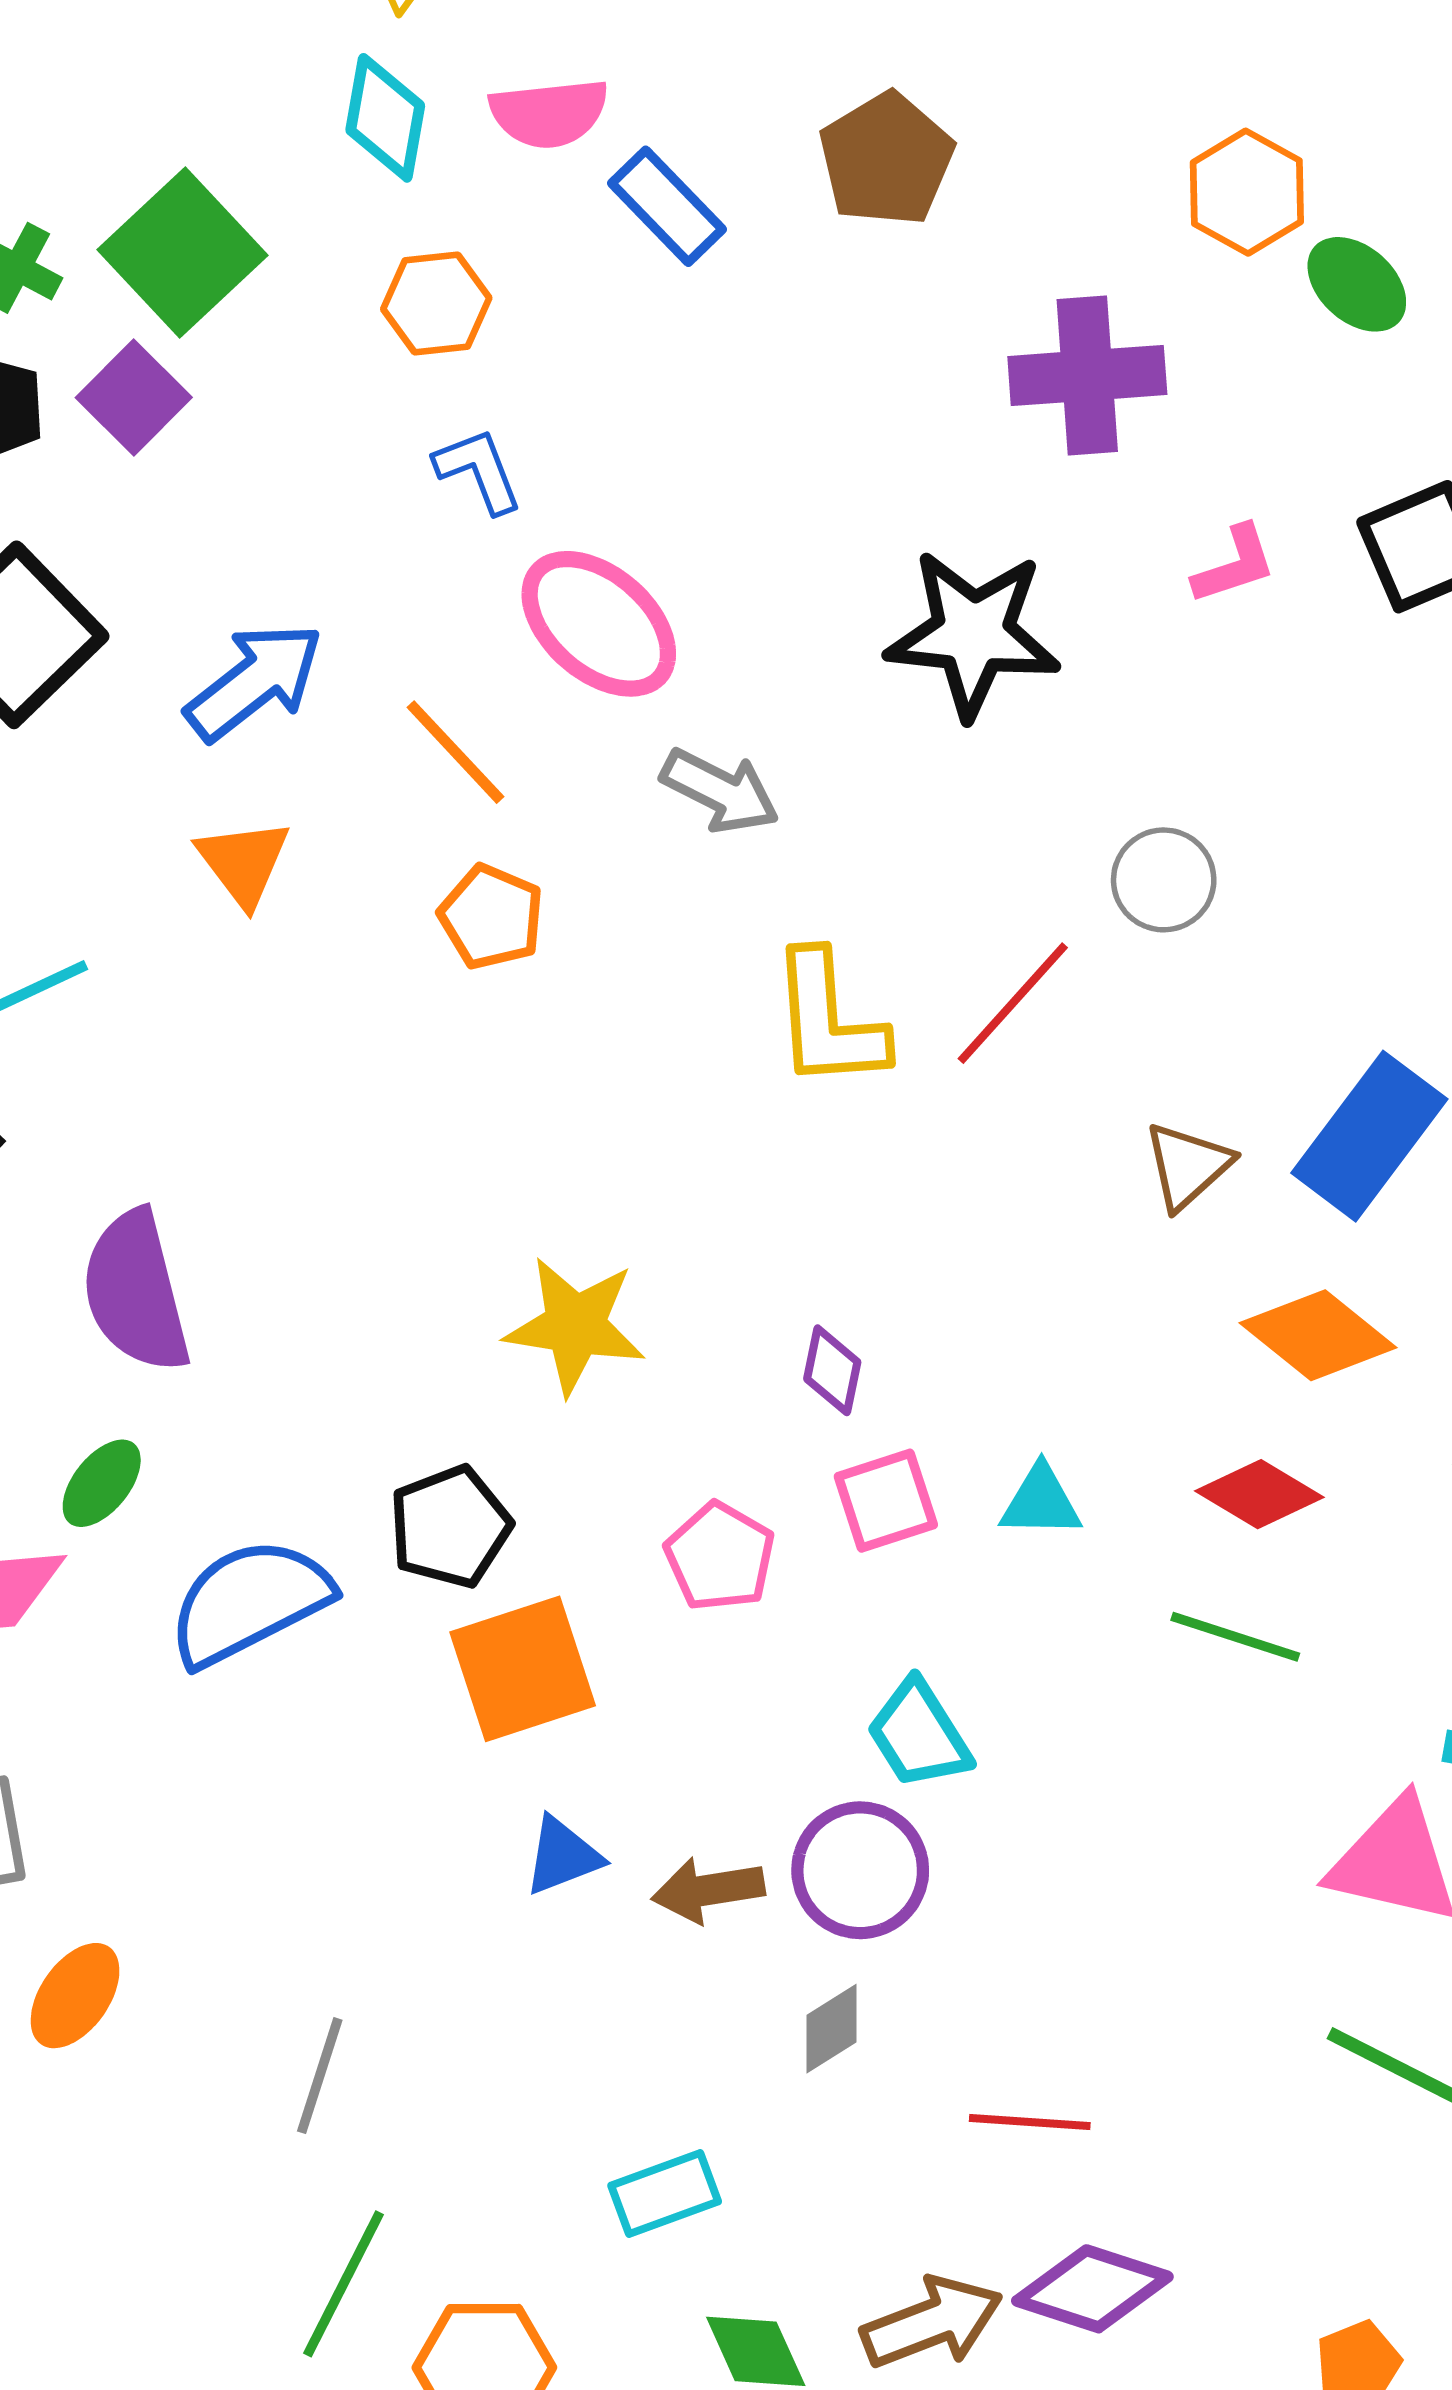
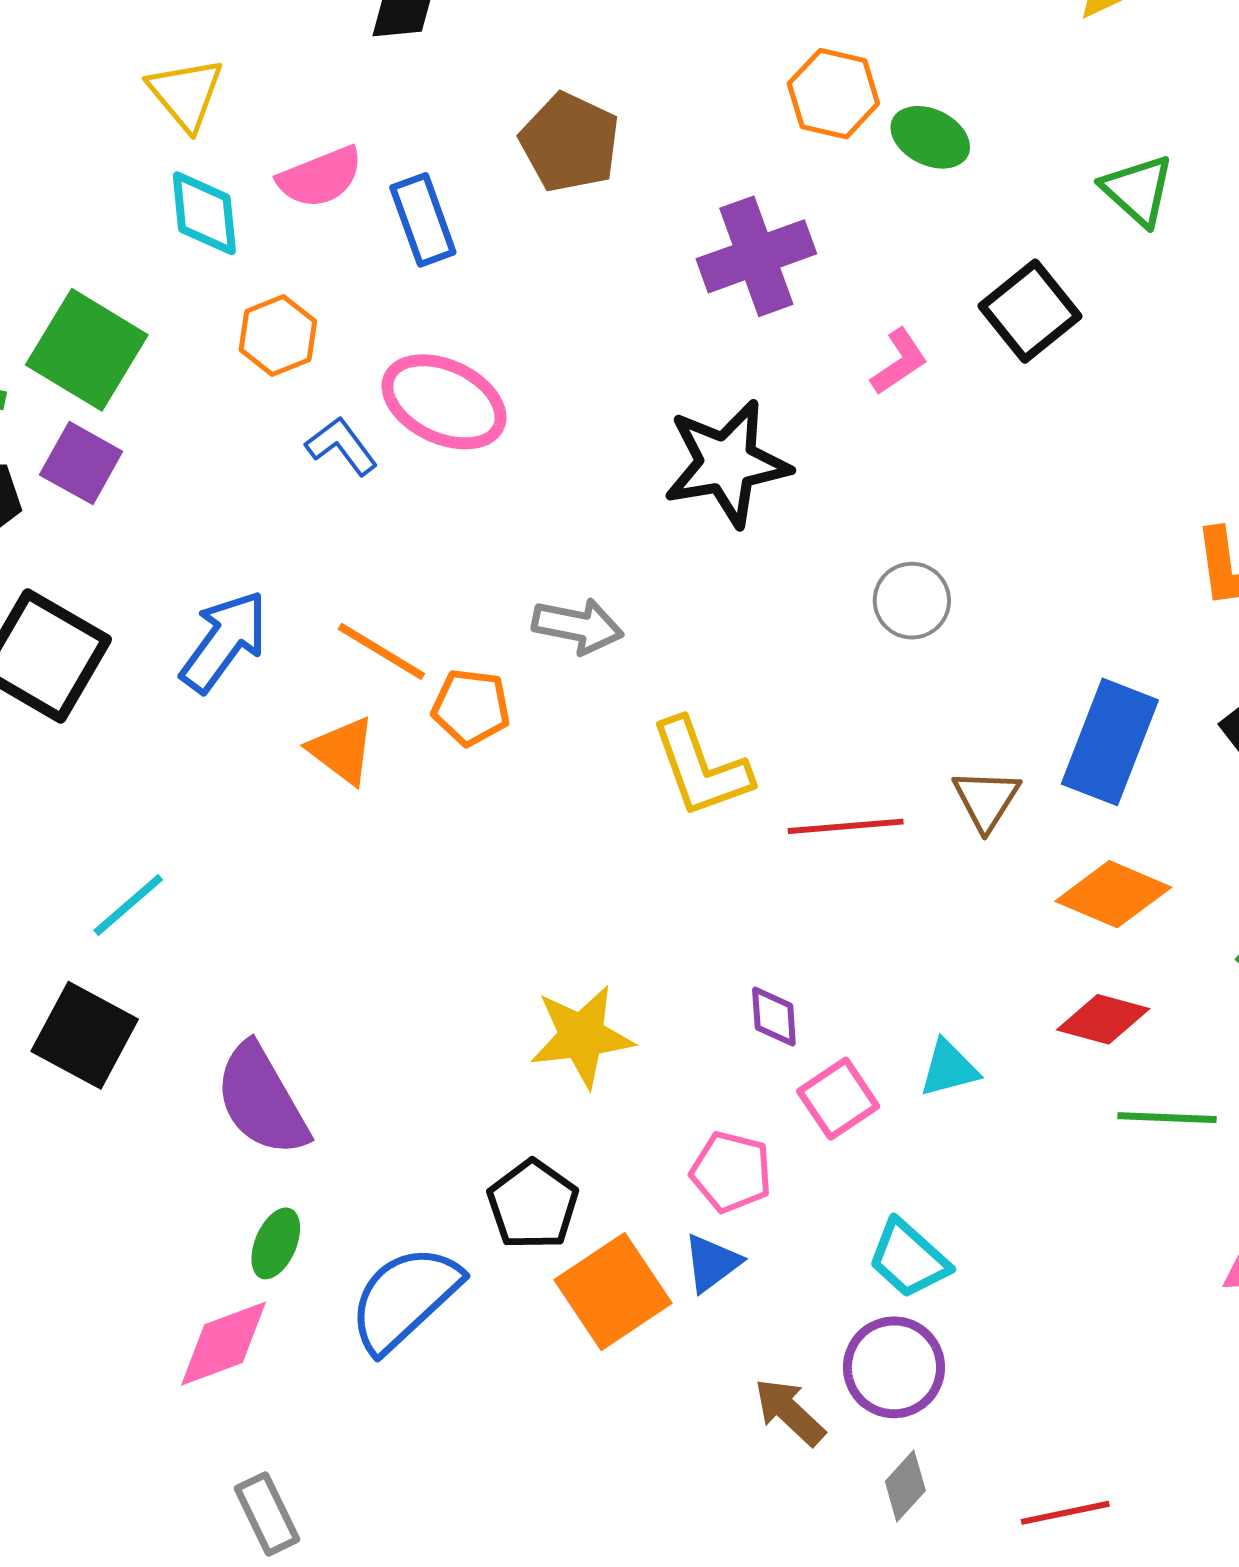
blue rectangle: (667, 206) -> (423, 220), turned 40
pink ellipse: (599, 624) -> (444, 402), moved
orange triangle: (243, 862) -> (342, 750), moved
orange pentagon: (491, 917) -> (471, 707), moved
red line: (1013, 1003) -> (846, 826), moved, turned 59
green line: (1235, 1637) -> (1167, 1118), moved
blue triangle: (563, 1856) -> (712, 1263), moved
brown arrow: (708, 1890) -> (790, 1412), turned 68

